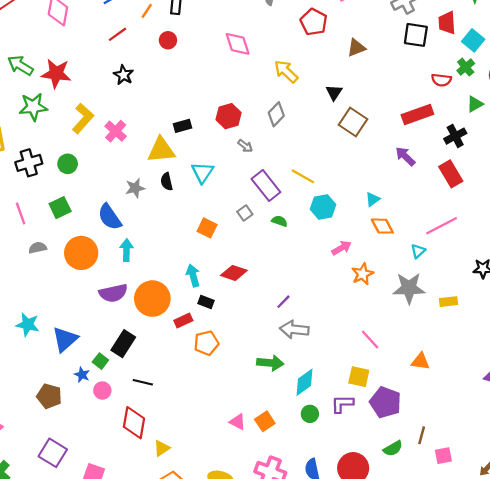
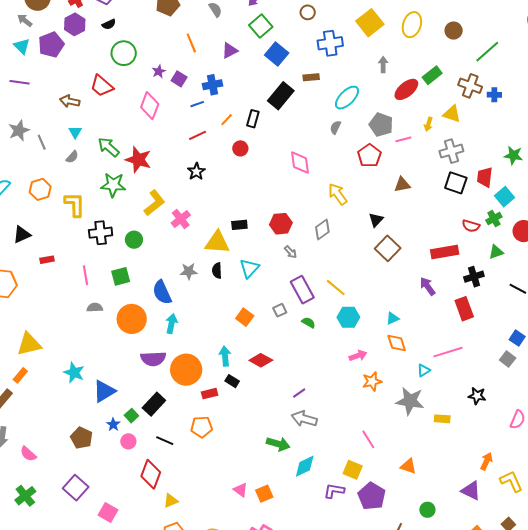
orange pentagon: (206, 343) -> (202, 427), moved
green circle: (310, 414) -> (427, 510), moved

